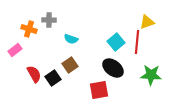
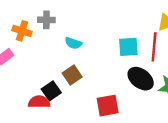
cyan square: (116, 42) -> (128, 47), turned 36
black ellipse: (113, 68) -> (141, 79), moved
red semicircle: (34, 74) -> (39, 102), moved, turned -60

